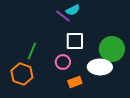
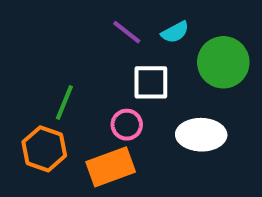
cyan semicircle: (73, 10) -> (175, 32), moved
green circle: (112, 49) -> (223, 62), moved
orange rectangle: (75, 82) -> (111, 167), moved, size x1.6

